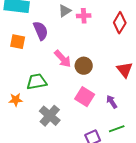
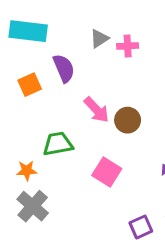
orange square: (18, 42) -> (30, 85), turned -35
pink square: (85, 97) -> (107, 172), moved
gray cross: (50, 116) -> (33, 206), moved

